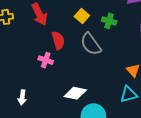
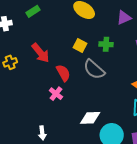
pink cross: (46, 60) -> (56, 94), turned 32

